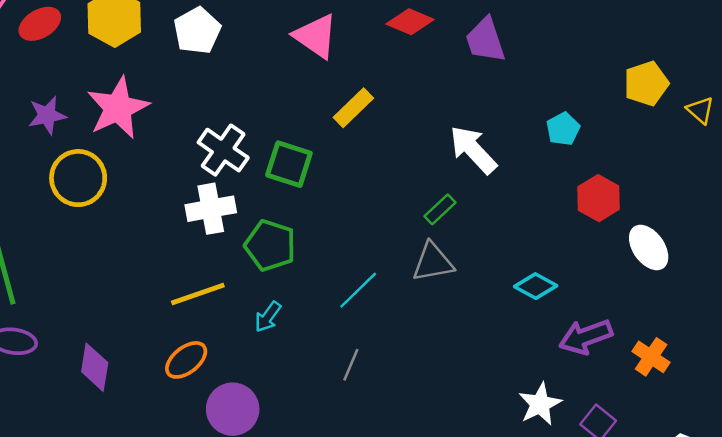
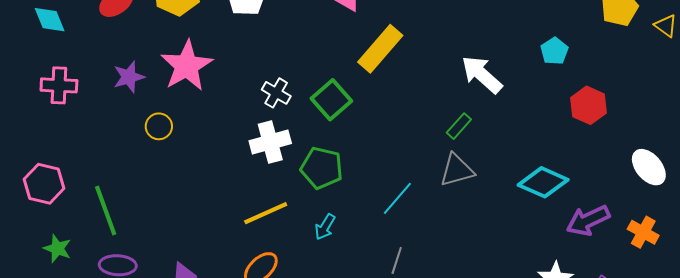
yellow rectangle: (353, 108) -> (380, 49), size x1.4
white cross: (223, 150) -> (276, 93), size x0.7
green square: (289, 164) -> (331, 100), turned 36
yellow circle: (78, 178) -> (159, 126), size x0.6
white ellipse: (649, 248) -> (649, 167), moved
cyan diamond: (536, 286) -> (543, 182), size x1.4

